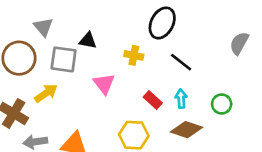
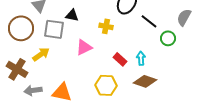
black line: (181, 62) -> (149, 21), moved
pink triangle: (104, 84) -> (84, 47), turned 42
green circle: (222, 104) -> (168, 38), moved

